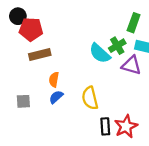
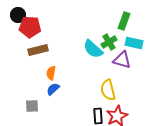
yellow semicircle: (90, 98) -> (108, 90), moved
gray square: (23, 101) -> (32, 106), moved

